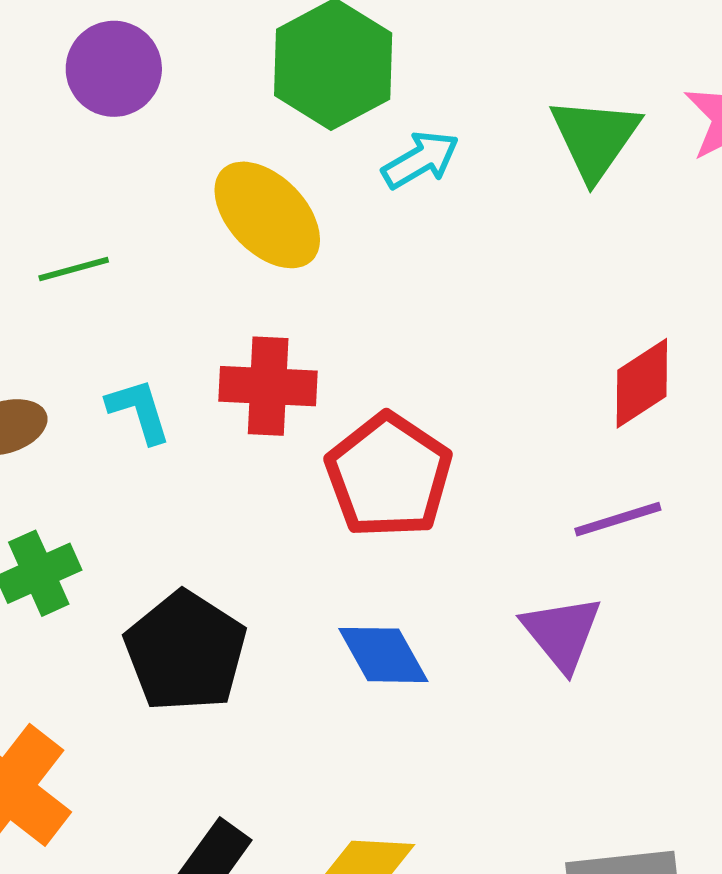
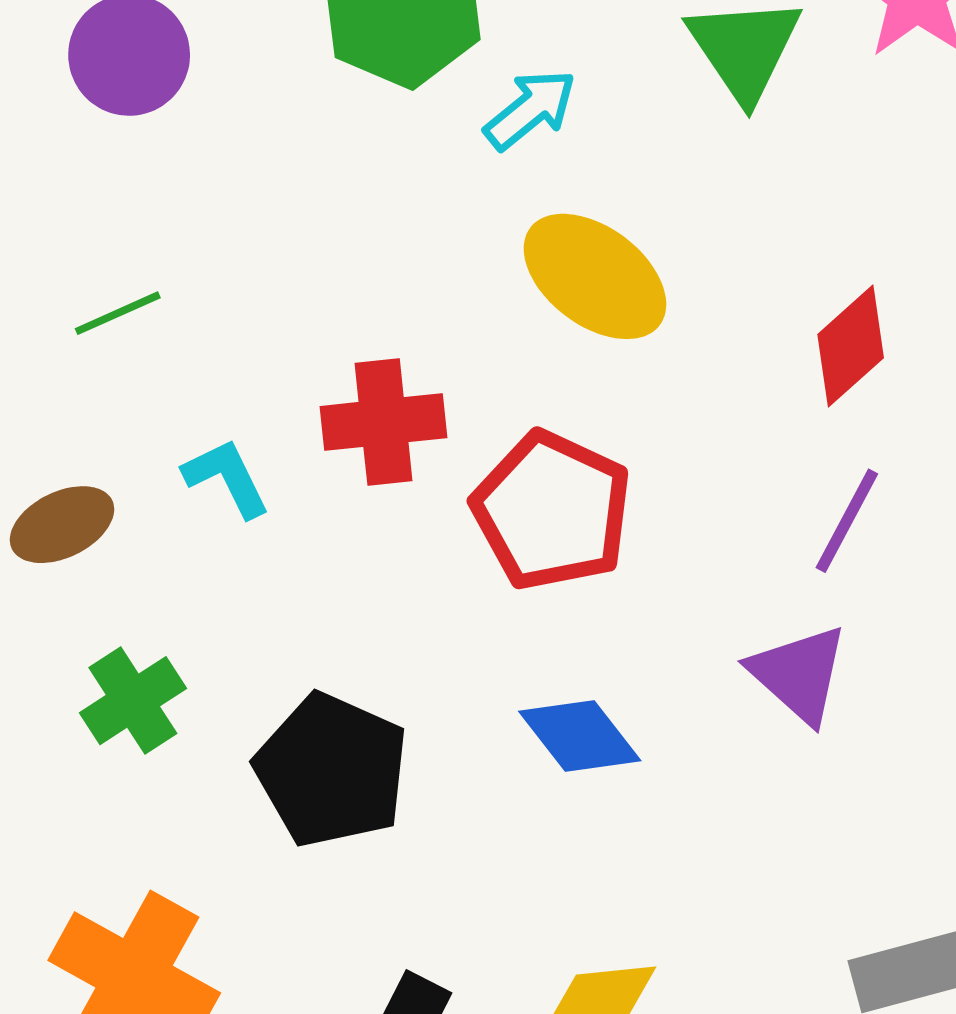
yellow ellipse: (267, 215) -> (595, 276), moved
purple line: (618, 519) -> (847, 521), turned -36

